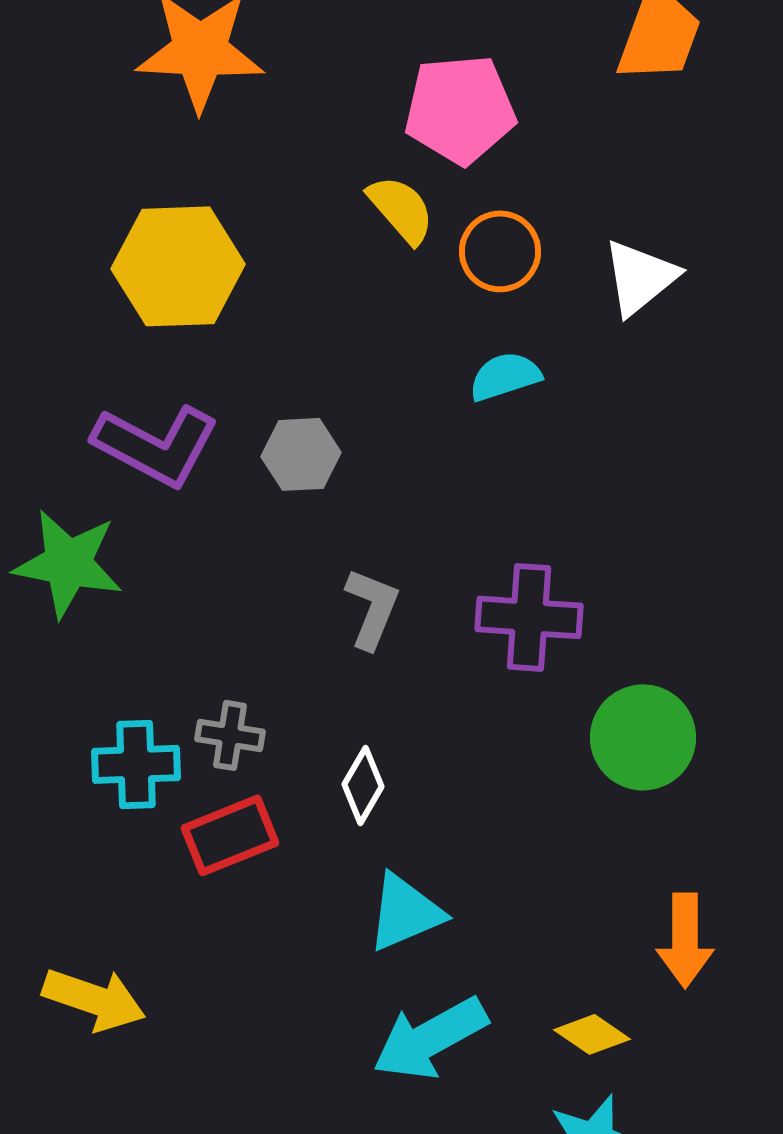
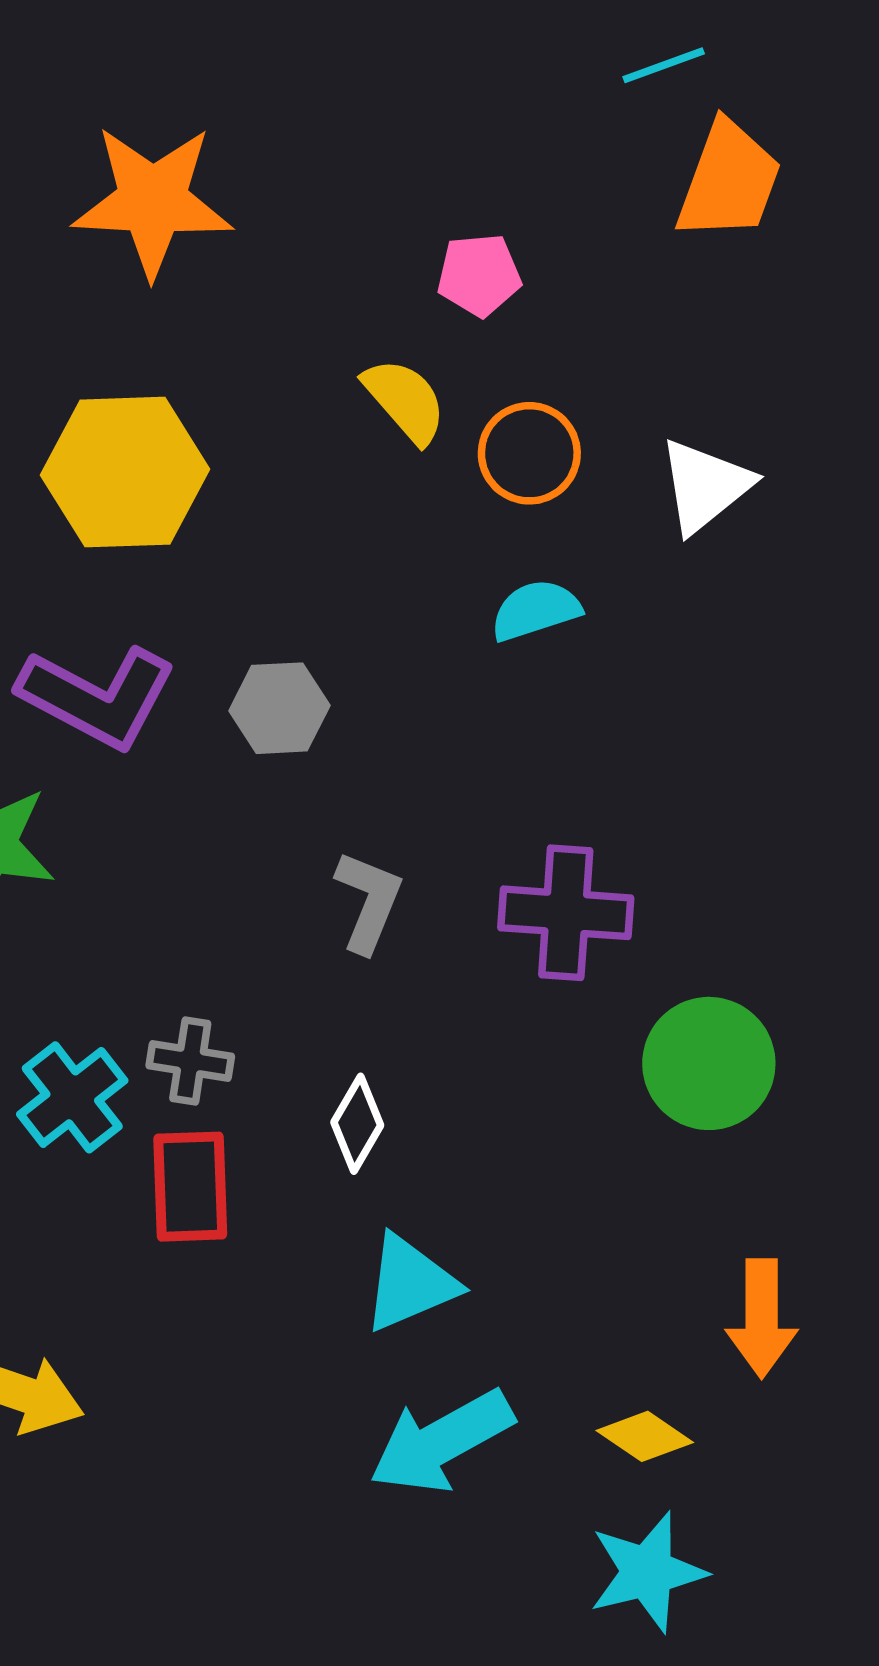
pink pentagon: (460, 109) -> (479, 275), size x0.6
cyan cross: (136, 764) -> (72, 1097), turned -36
red rectangle: (230, 835) -> (190, 1187), turned -70

